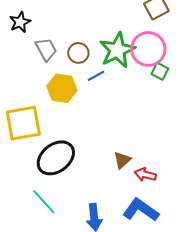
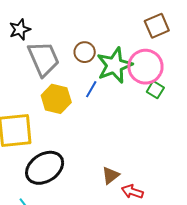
gray trapezoid: (46, 49) -> (44, 59), size x1.5
brown circle: (78, 53) -> (85, 52), moved
blue line: (96, 76) -> (91, 89), turned -36

